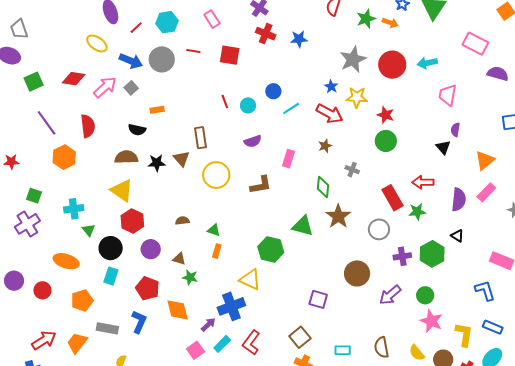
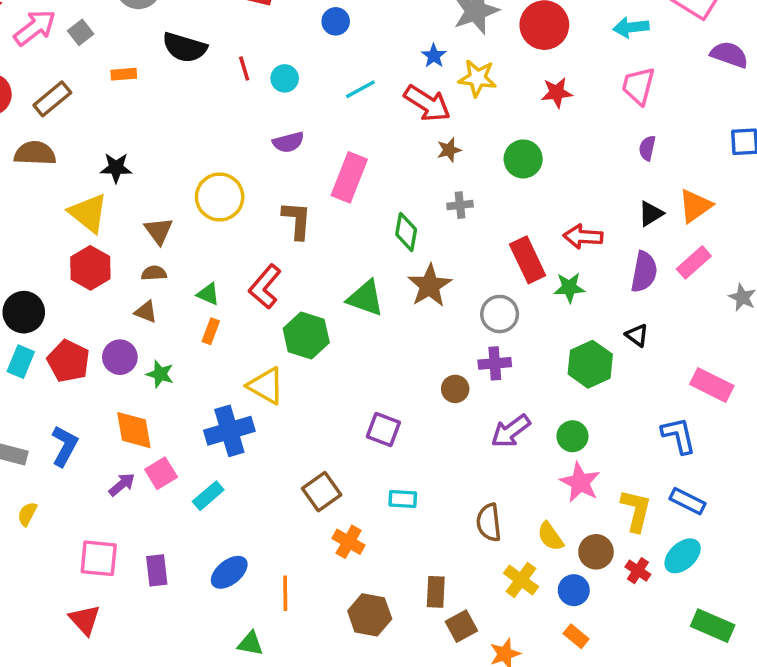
cyan arrow: (427, 63) -> (631, 27), moved
blue circle: (273, 91) -> (336, 21), moved
red star: (386, 115) -> (557, 93), moved, turned -30
black semicircle: (137, 130) -> (185, 47), moved, size x1.4
brown rectangle: (200, 138) -> (52, 99), moved, turned 55
brown star: (325, 146) -> (449, 150), moved
black triangle: (443, 147) -> (651, 214), moved, turned 35
brown semicircle: (126, 157) -> (35, 153), moved
brown triangle: (181, 159) -> (159, 231), moved
pink rectangle: (289, 159) -> (349, 177), size x1.5
gray cross: (352, 170) -> (460, 205), turned -32
brown L-shape: (261, 185) -> (297, 220), turned -80
yellow triangle: (122, 190) -> (88, 213), moved
red hexagon: (132, 221) -> (90, 268), moved
purple circle: (151, 249) -> (120, 357), moved
purple cross: (402, 256) -> (495, 363), moved
brown triangle: (179, 259) -> (146, 312), moved
brown circle: (357, 273) -> (455, 389), size x0.6
red pentagon: (148, 288) -> (68, 361), moved
purple arrow: (208, 325) -> (122, 485), moved
brown square: (300, 337) -> (322, 492), moved
red L-shape: (251, 343) -> (265, 287), moved
pink square: (195, 350) -> (161, 473), moved
cyan rectangle: (343, 350) -> (403, 499), moved

